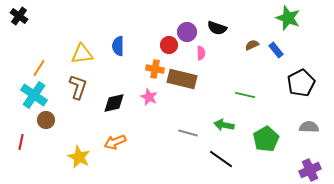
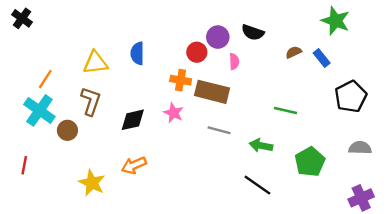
brown circle: (46, 120) -> (67, 130), moved
gray line: (188, 133) -> (219, 130), moved

